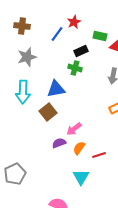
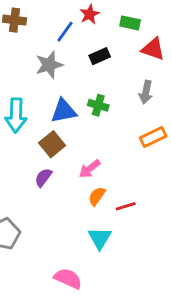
green rectangle: (100, 36) -> (130, 23), moved
gray star: (27, 57) -> (49, 65), moved
green cross: (75, 68) -> (98, 105), moved
purple semicircle: (59, 143) -> (43, 177), moved, turned -32

